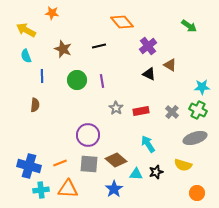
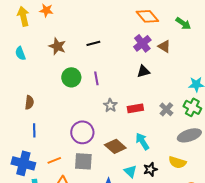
orange diamond: (122, 22) -> (147, 16), moved
yellow arrow: (26, 30) -> (23, 16), moved, turned 48
brown triangle: (170, 65) -> (164, 46), moved
black triangle: (149, 74) -> (143, 71), turned -40
blue line: (42, 76) -> (34, 130), moved
brown diamond: (116, 160) -> (115, 146), moved
cyan triangle: (136, 174) -> (130, 171), turned 40

